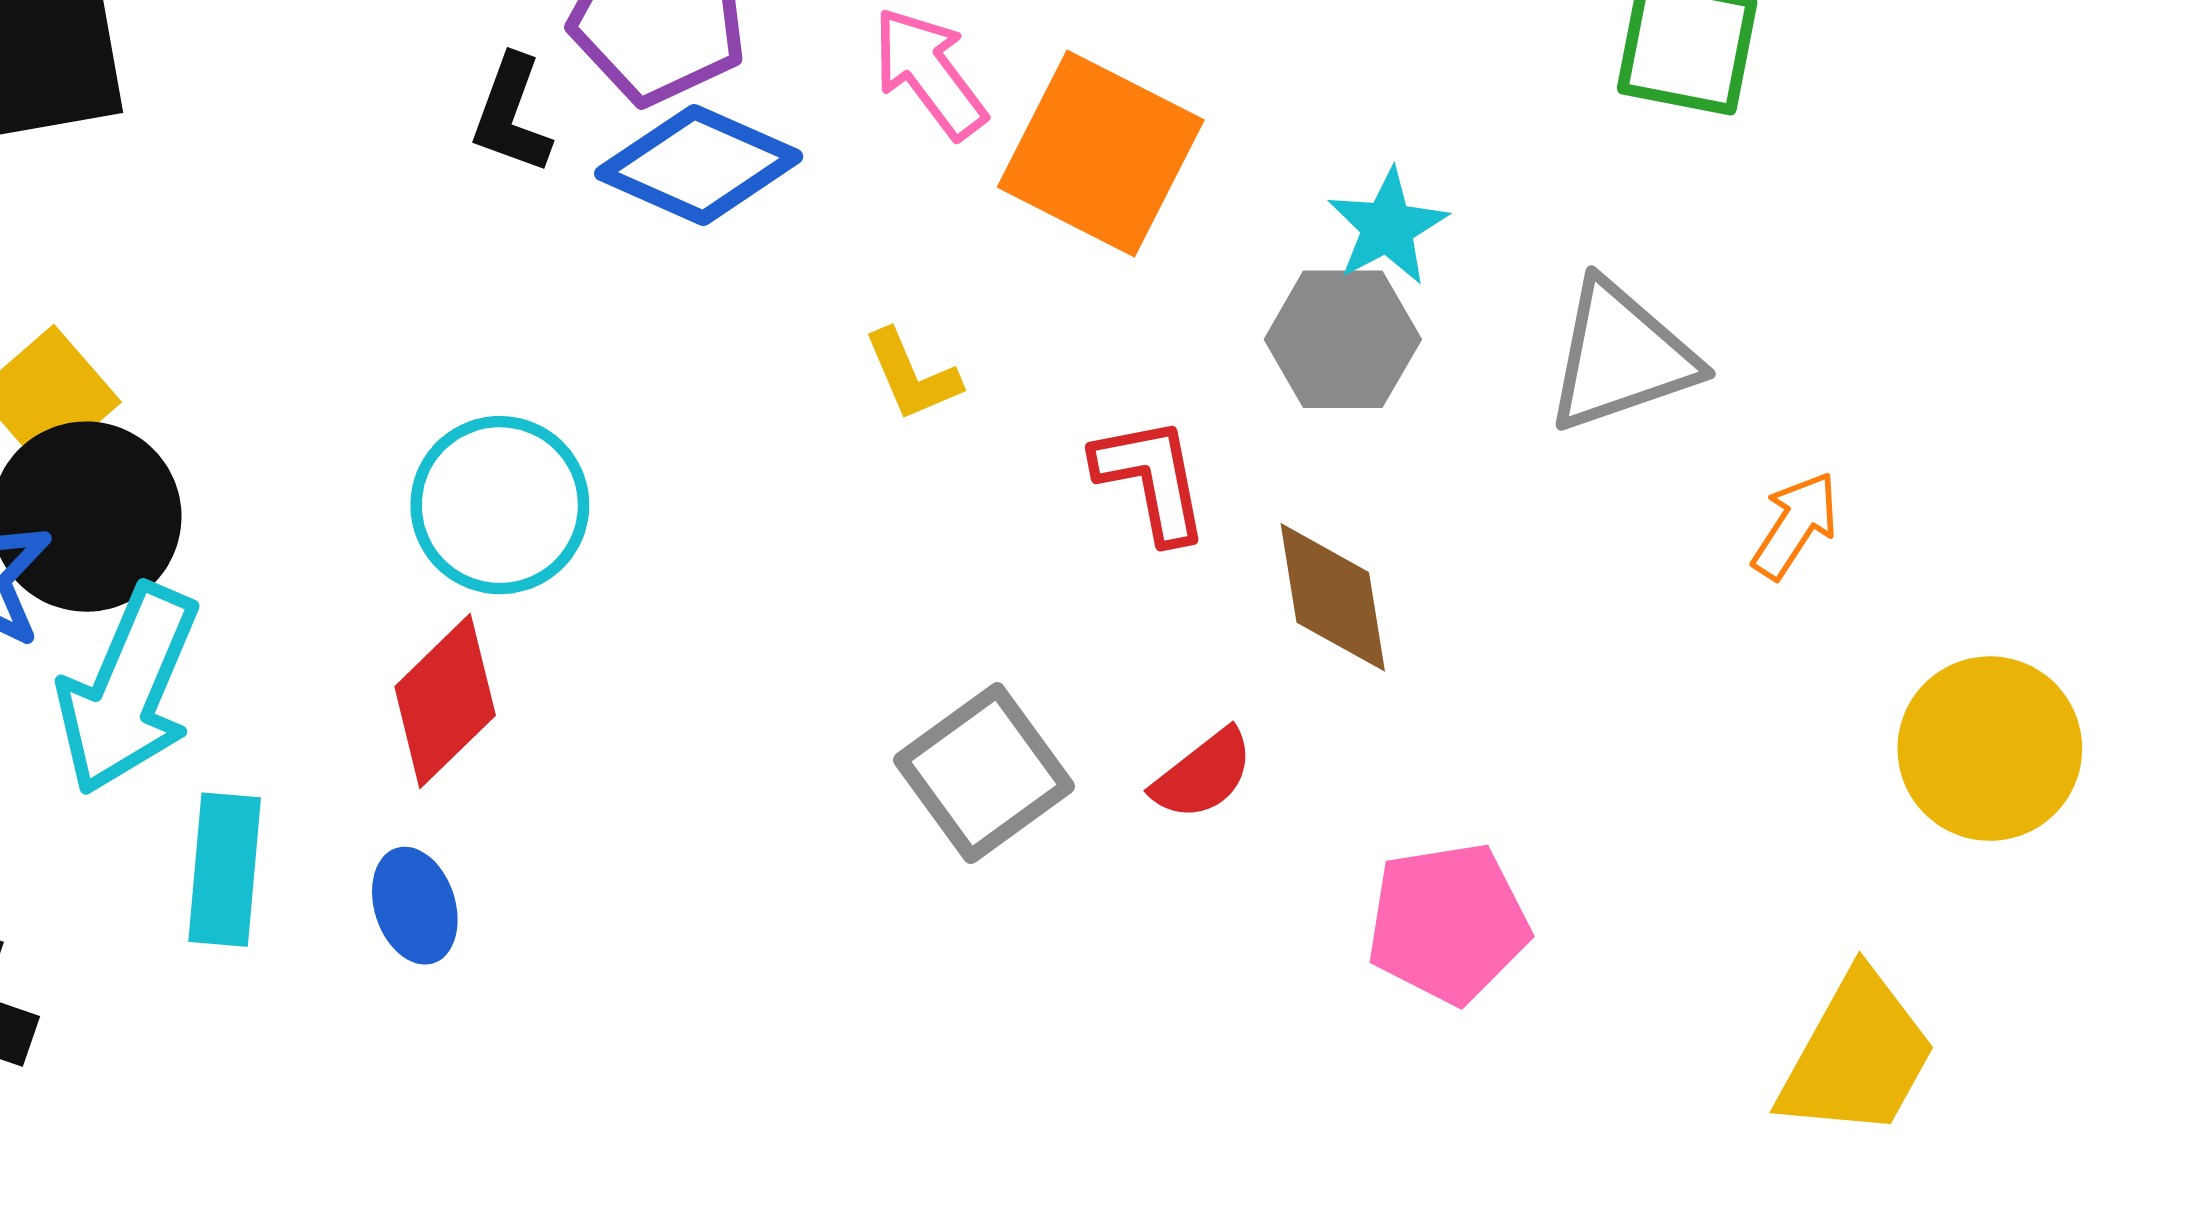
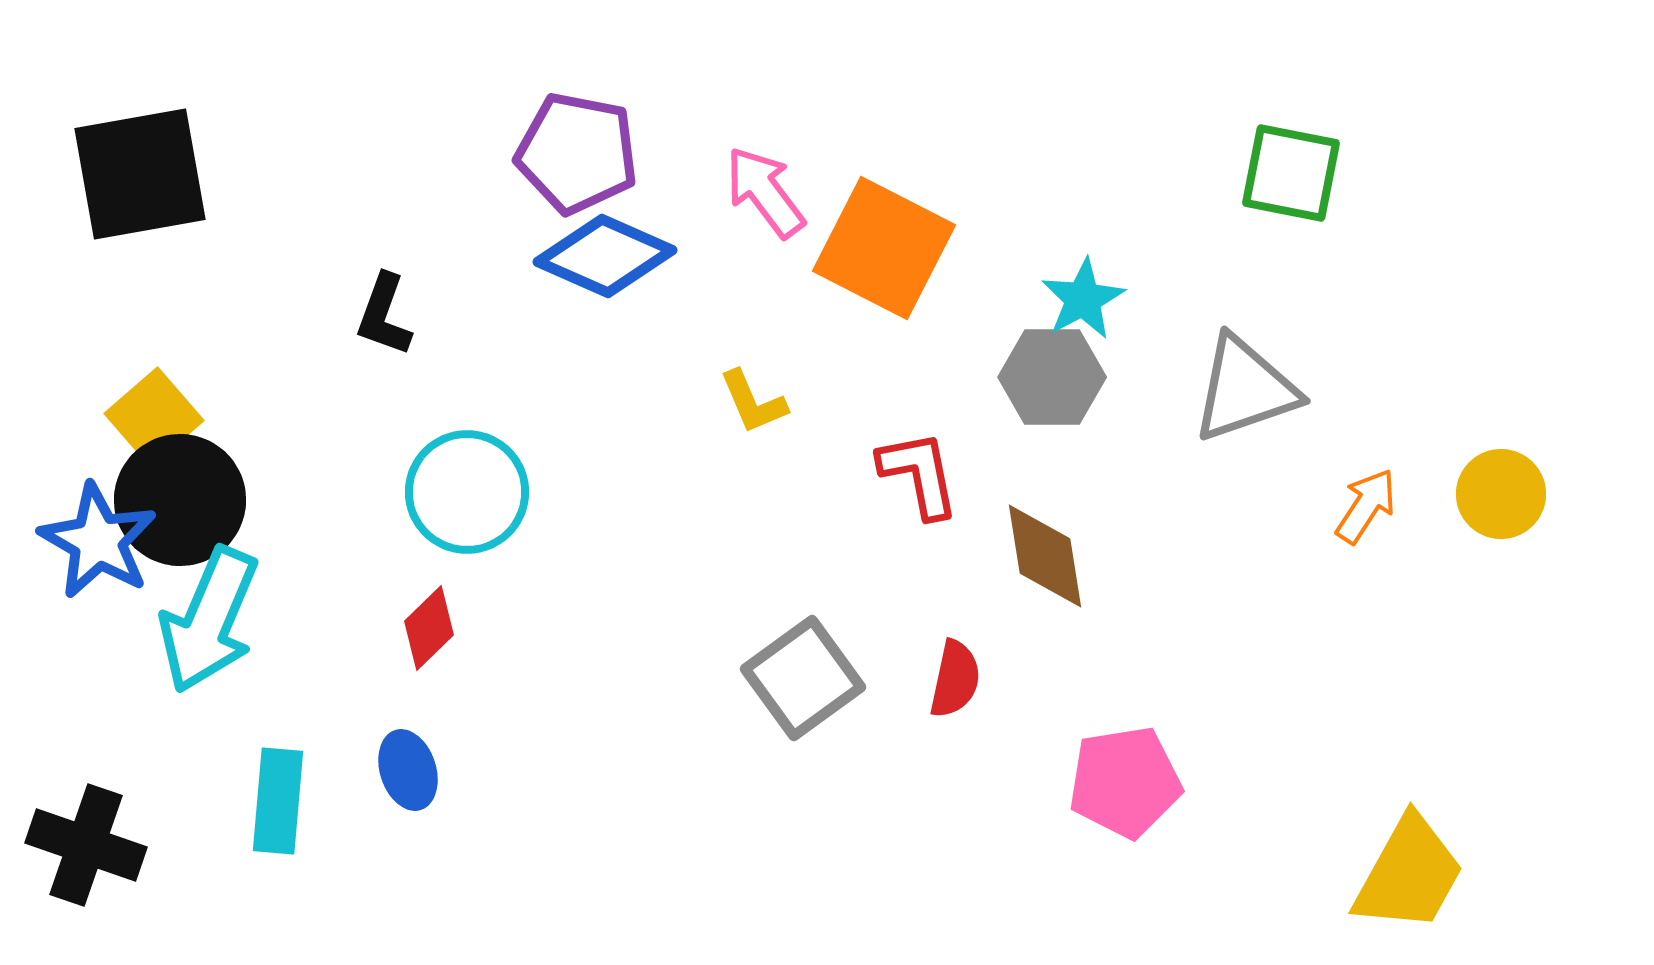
black L-shape: (511, 115) -> (384, 315), moved
red diamond: (445, 701) -> (429, 628), size x0.7
yellow circle: (1990, 749) -> (1501, 494), moved, size x0.7
red semicircle: (1203, 775) -> (955, 679), turned -40
cyan rectangle: (225, 870) -> (278, 801), moved

